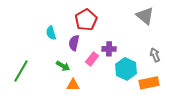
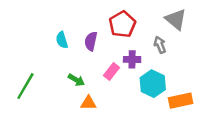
red pentagon: (86, 20) -> (122, 24), moved
purple semicircle: (74, 43) -> (91, 41), moved
gray arrow: (155, 55) -> (160, 45), moved

